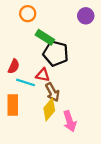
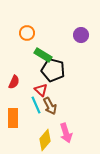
red triangle: (43, 75) -> (41, 90), turned 32
cyan line: (26, 82) -> (36, 105), moved, turned 48
yellow diamond: (49, 109) -> (45, 140), moved

